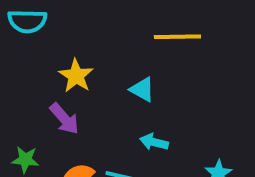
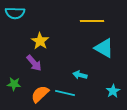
cyan triangle: (142, 89) -> (104, 48), moved, size x1.5

